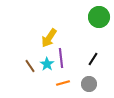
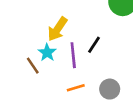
black line: (93, 59) -> (94, 45), moved
cyan star: (47, 64) -> (47, 53), moved

